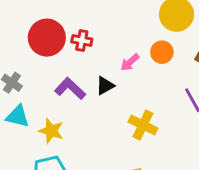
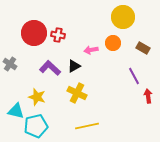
pink arrow: (130, 62) -> (91, 50), turned 32
cyan triangle: (18, 116) -> (16, 111), moved
yellow cross: (143, 125) -> (77, 93), moved

